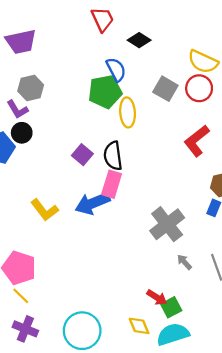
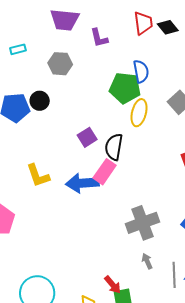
black diamond: (139, 40) -> (168, 27), moved
purple L-shape: (17, 109) -> (99, 38), moved

